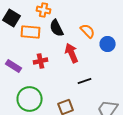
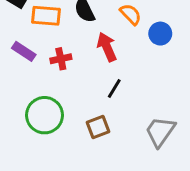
purple rectangle: (14, 66) -> (24, 51), moved
black line: (85, 81) -> (114, 88), moved, turned -40

